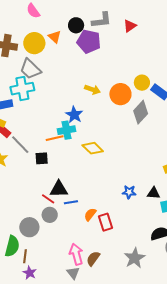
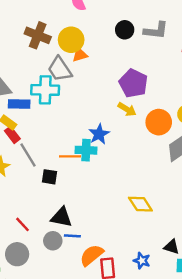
orange triangle: (55, 37) -> (80, 55), moved, turned 48
purple pentagon: (89, 41) -> (133, 83), moved
yellow diamond: (93, 148) -> (140, 204), moved
blue star: (129, 192) -> (142, 261), moved
red line: (48, 199) -> (23, 224), moved
orange semicircle: (90, 214) -> (92, 255), size x1.5
gray circle: (50, 215) -> (53, 241), moved

